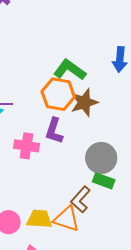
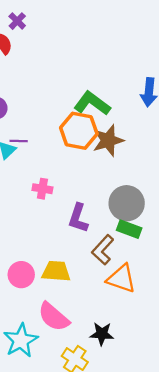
purple L-shape: (54, 131) -> (78, 218), moved
pink cross: (27, 146) -> (42, 189), size x0.7
orange triangle: (67, 219) -> (121, 279), moved

